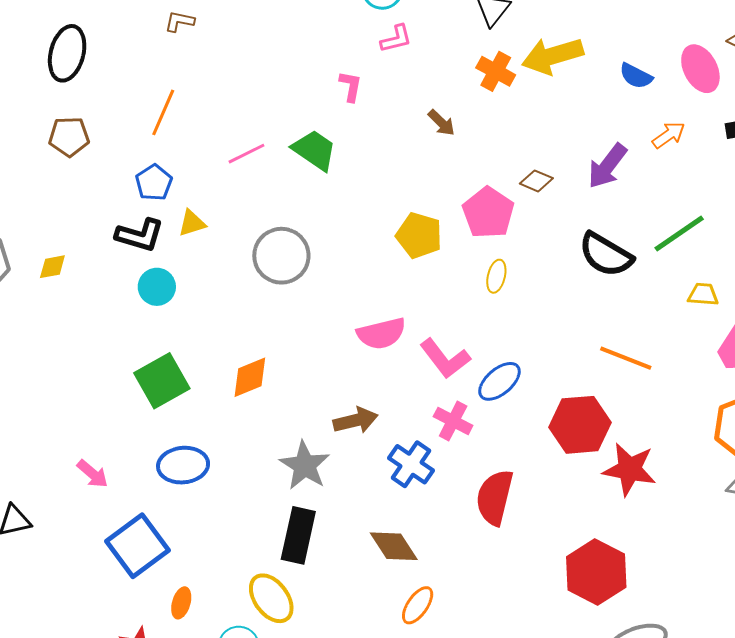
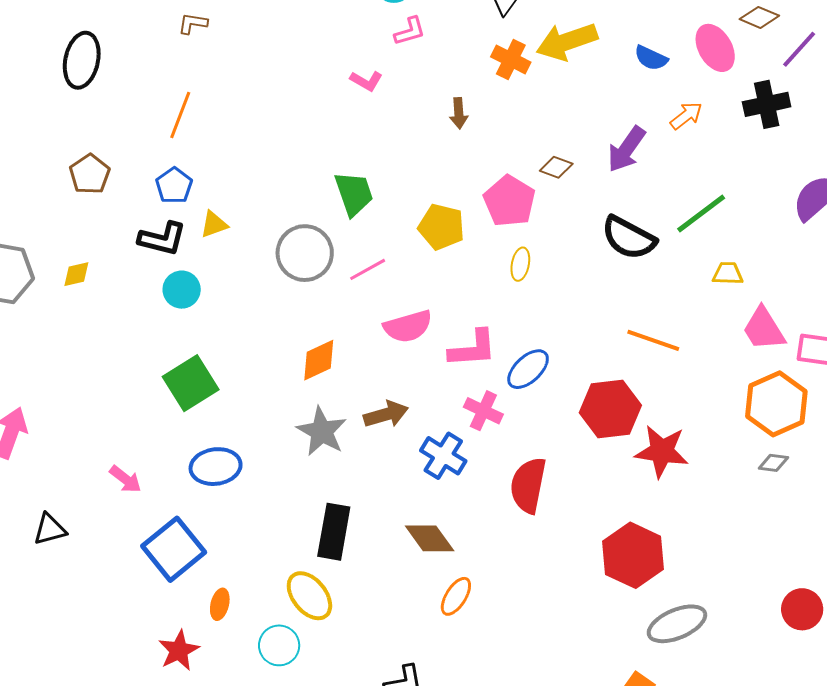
pink L-shape: (351, 86) -> (366, 81), turned 112
brown arrow: (441, 123) -> (459, 113), turned 44
brown pentagon: (69, 137) -> (90, 174), moved, turned -30
green trapezoid: (314, 150) -> (354, 194), moved, turned 39
pink line: (246, 154) -> (368, 269), moved
pink L-shape: (445, 359) -> (473, 349), turned -54
orange diamond: (250, 377) -> (319, 360), moved
gray star: (305, 465) -> (322, 431), moved

